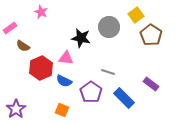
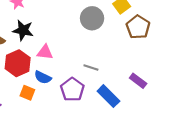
black star: (81, 38) -> (23, 30), moved
orange square: (62, 110) -> (27, 93), moved

